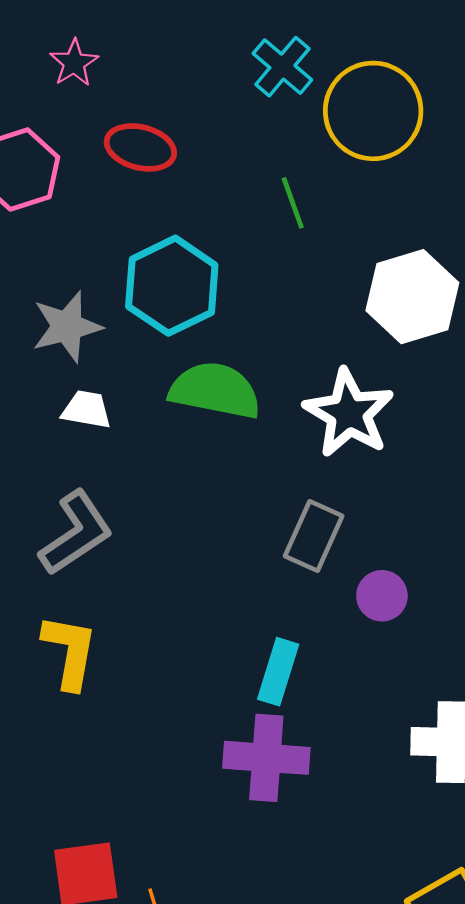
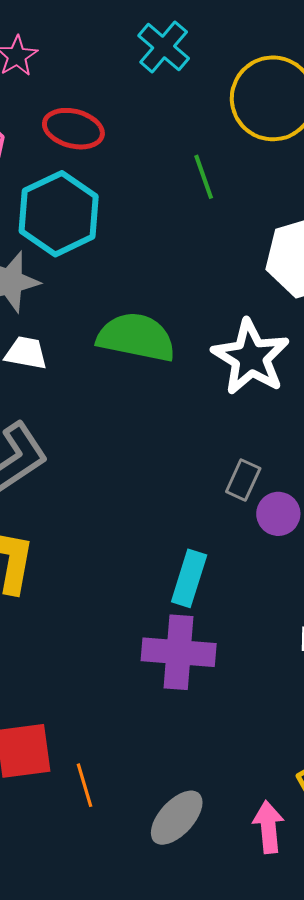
cyan cross: (282, 67) -> (164, 47), moved
cyan hexagon: (172, 286) -> (59, 214), moved
gray rectangle: (314, 536) -> (243, 480), moved, size x0.7

